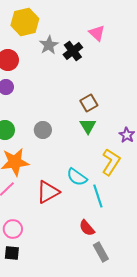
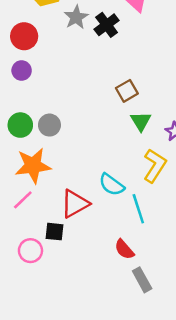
green triangle: (88, 126) -> (141, 121), moved
gray circle: (43, 130) -> (49, 125), moved
black square: (12, 253) -> (55, 232), moved

